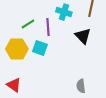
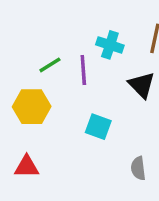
cyan square: (40, 48) -> (98, 127), moved
red triangle: (14, 85) -> (27, 167), turned -35

